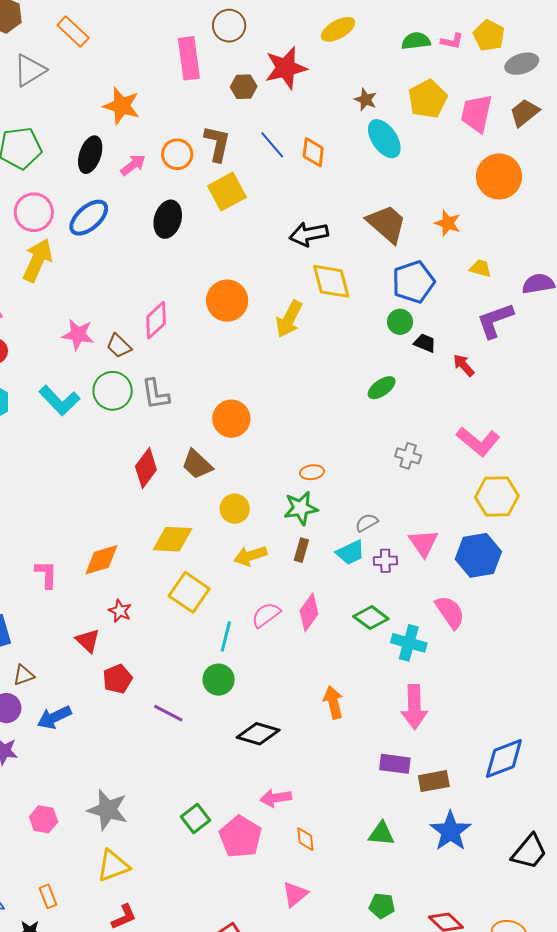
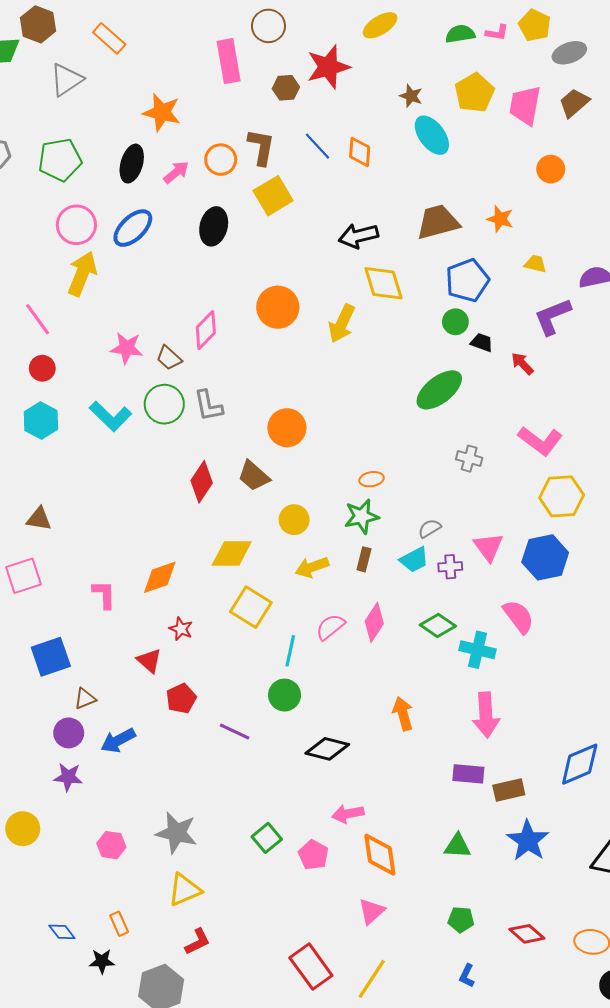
orange circle: (499, 176) -> (551, 169), size x0.6
brown trapezoid: (387, 224) -> (438, 222), turned -54
green ellipse: (382, 388) -> (439, 390), size x1.6
pink pentagon: (240, 837) -> (313, 855), size x0.7
orange diamond: (305, 839) -> (380, 855), size x1.8

